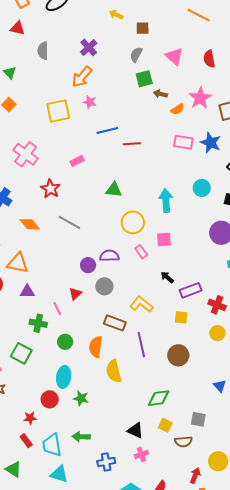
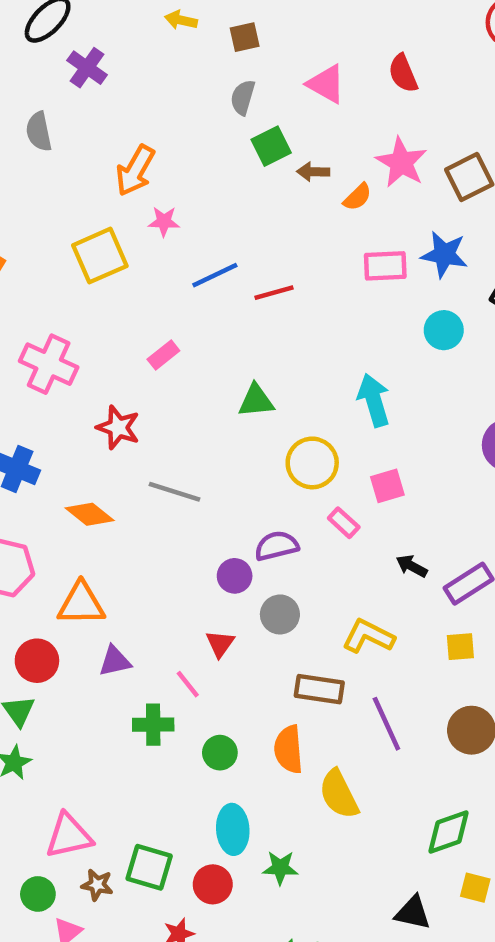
purple cross: (89, 47) -> (87, 68), moved
cyan circle: (202, 188) -> (444, 330), moved
green square: (21, 353) -> (149, 867), moved

